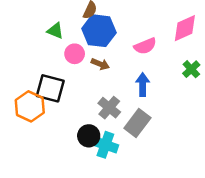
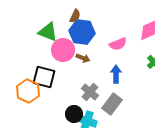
green triangle: (55, 31) -> (48, 32), size x1.5
pink circle: (75, 54) -> (63, 50), size x1.5

